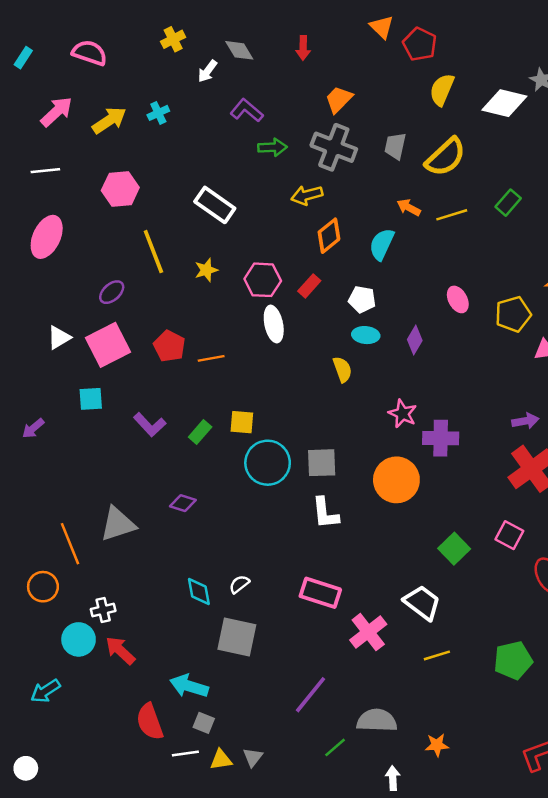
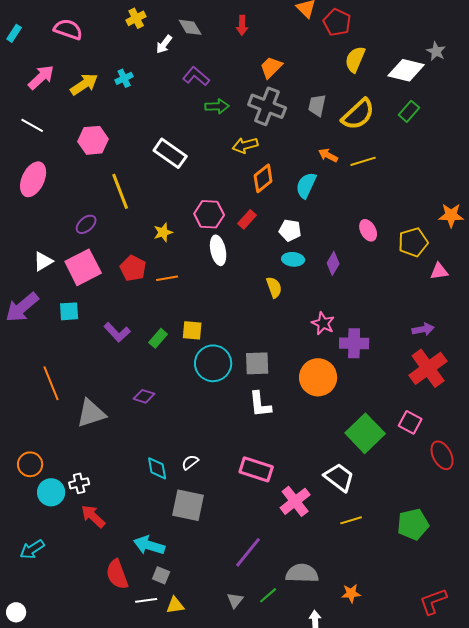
white line: (45, 171) -> (32, 125), turned 35
green rectangle: (508, 203) -> (409, 111), moved
yellow star: (206, 270) -> (163, 232), moved
purple arrow: (33, 428) -> (22, 307), moved, size x1.8
orange line: (70, 544) -> (51, 383), moved
green square: (454, 549) -> (365, 433), size x1.5
cyan circle: (79, 639) -> (51, 492), moved
gray triangle: (253, 757) -> (235, 600), moved

